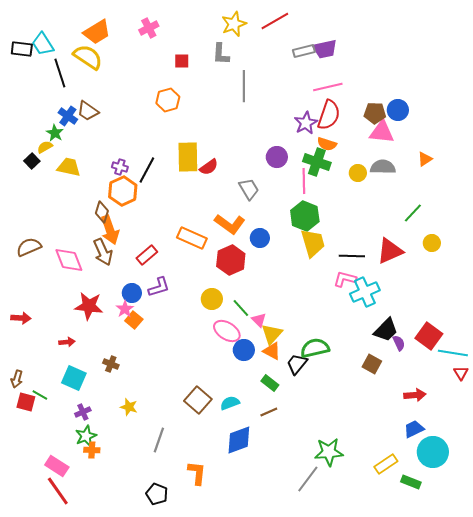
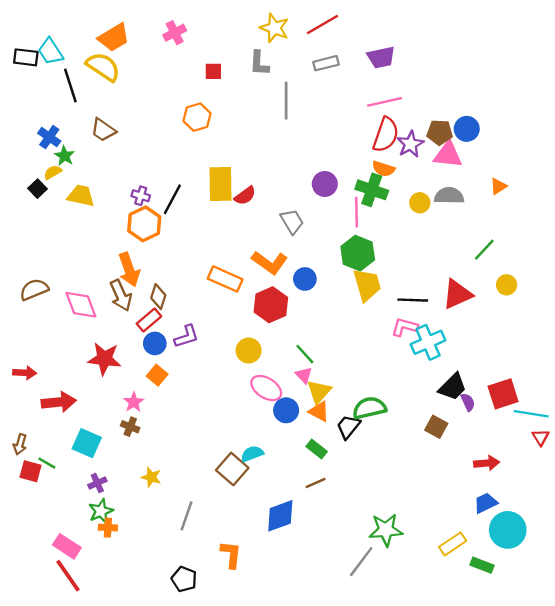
yellow star: (234, 24) -> (274, 28), turned -30
gray rectangle: (304, 51) -> (326, 63), moved
blue cross: (68, 116) -> (49, 137), moved
purple star: (306, 123) -> (410, 144), moved
brown diamond: (102, 212) -> (158, 297), moved
red rectangle: (147, 255) -> (149, 320), moved
green line: (241, 308) -> (305, 354), moved
pink star: (125, 309) -> (134, 402), moved
red square: (429, 336) -> (503, 394), turned 36
red arrow: (67, 342) -> (59, 402), moved, size x1.8
cyan semicircle: (230, 403) -> (252, 454), moved

